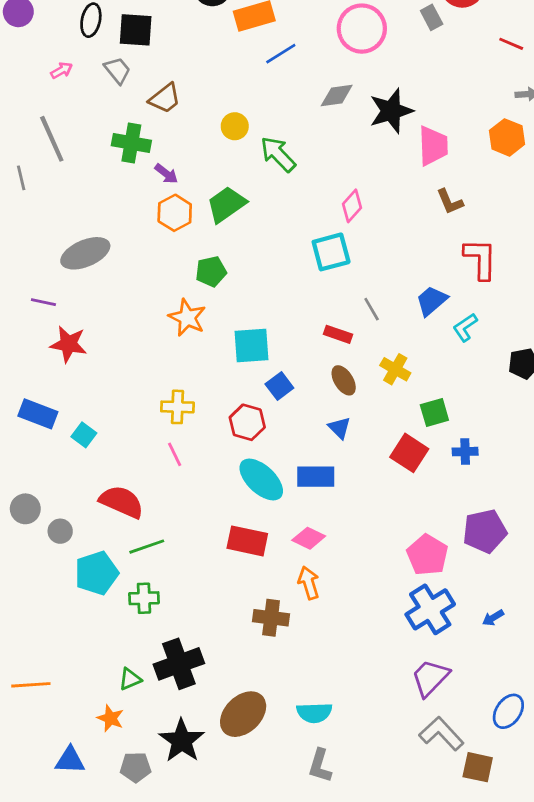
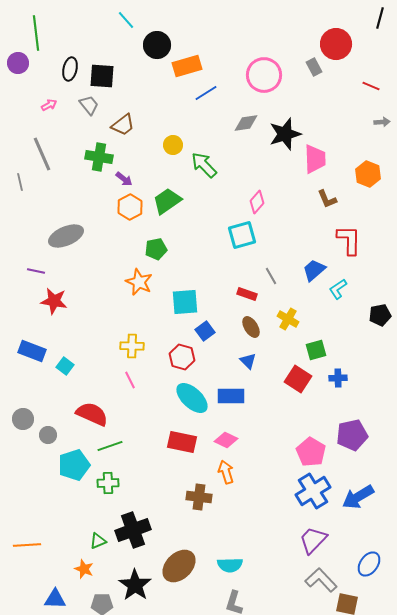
orange hexagon: (507, 137) -> (368, 174), moved
blue arrow: (493, 618) -> (358, 497), size x2.0

